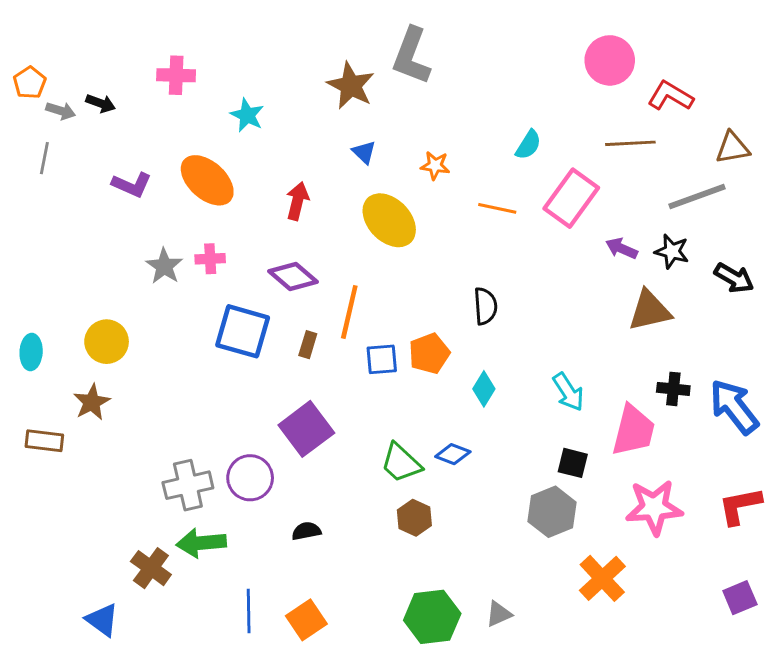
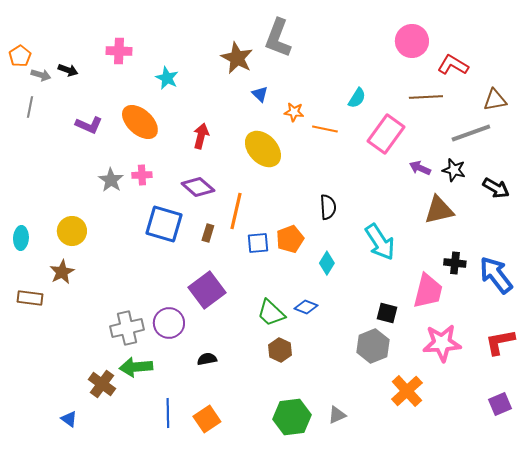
blue triangle: (364, 152) -> (260, 94), moved
orange line: (497, 208) -> (325, 129), moved
cyan arrow: (568, 392) -> (380, 242), moved, size x1.4
blue triangle: (102, 620) -> (69, 419), size x0.7

